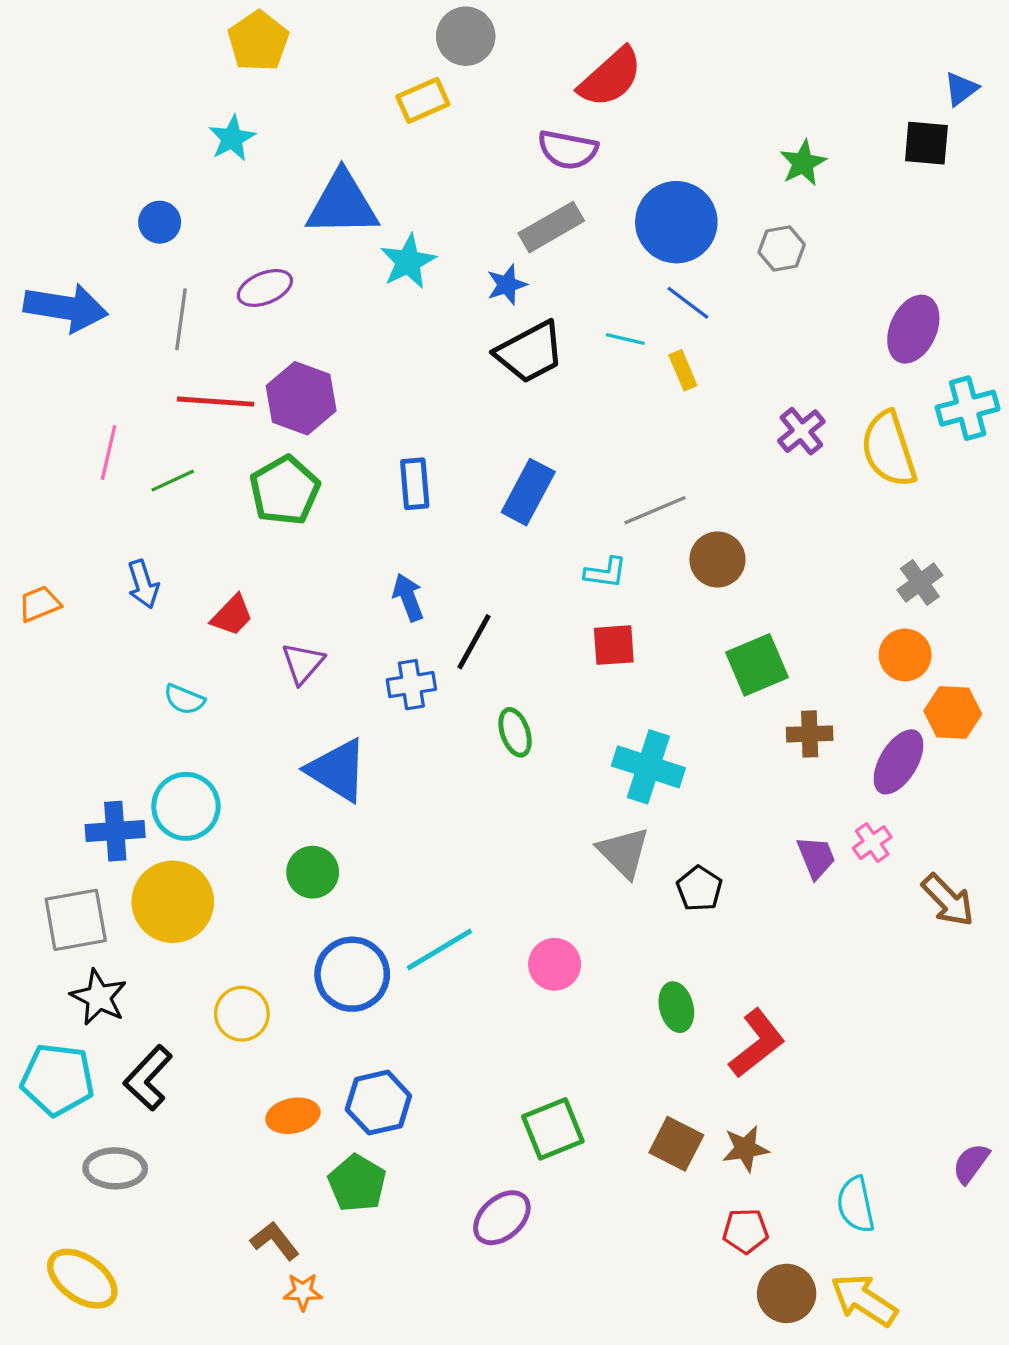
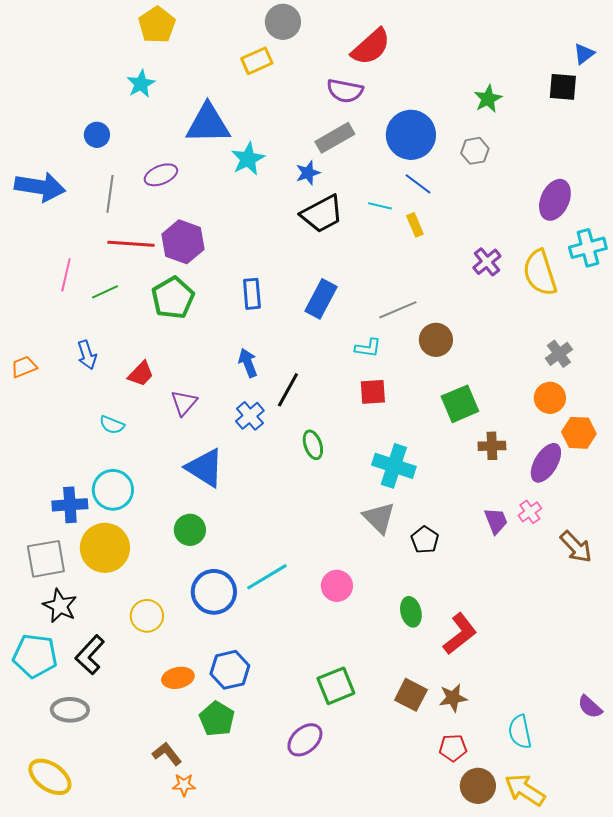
blue cross: (411, 685) -> (250, 416), turned -32
purple semicircle: (971, 1163) -> (590, 707), turned -84

